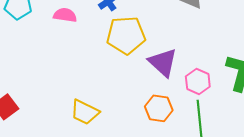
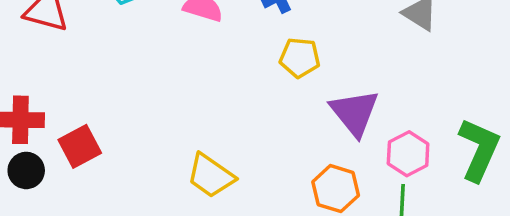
yellow pentagon: (126, 35) -> (300, 58), size x0.6

